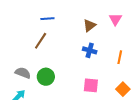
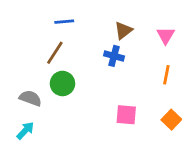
pink triangle: (115, 19) -> (166, 35), moved
blue cross: (90, 50) -> (114, 56), moved
green circle: (46, 77) -> (62, 84), moved

